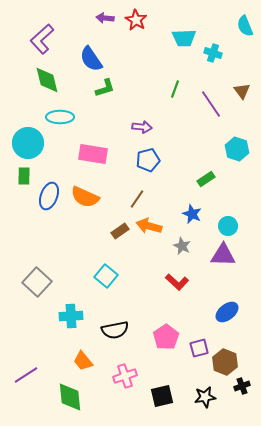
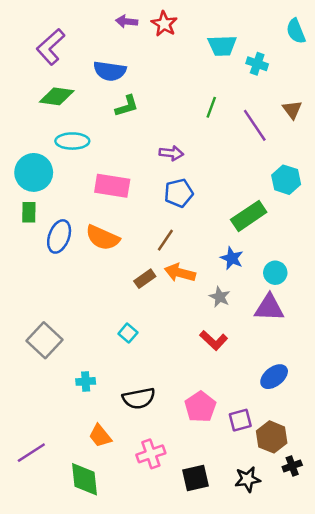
blue semicircle: (91, 59) -> (110, 71), turned -48
green diamond: (47, 80) -> (57, 96), turned -68
green rectangle: (206, 179) -> (249, 216), size x1.6
cyan square: (106, 276) -> (128, 333), size x0.7
cyan cross: (71, 316) -> (86, 381), size x0.7

